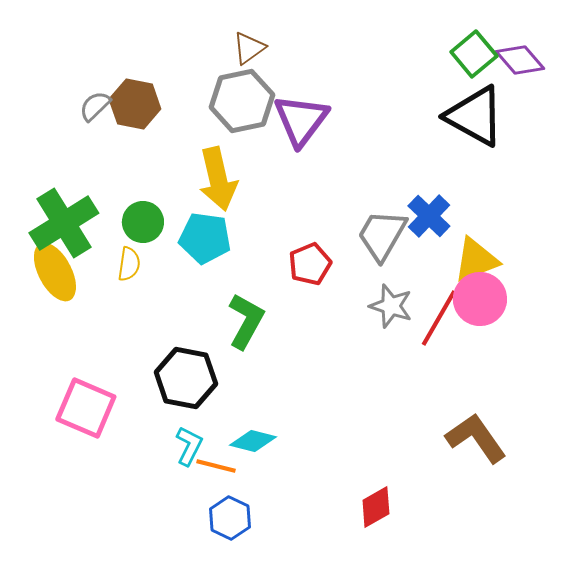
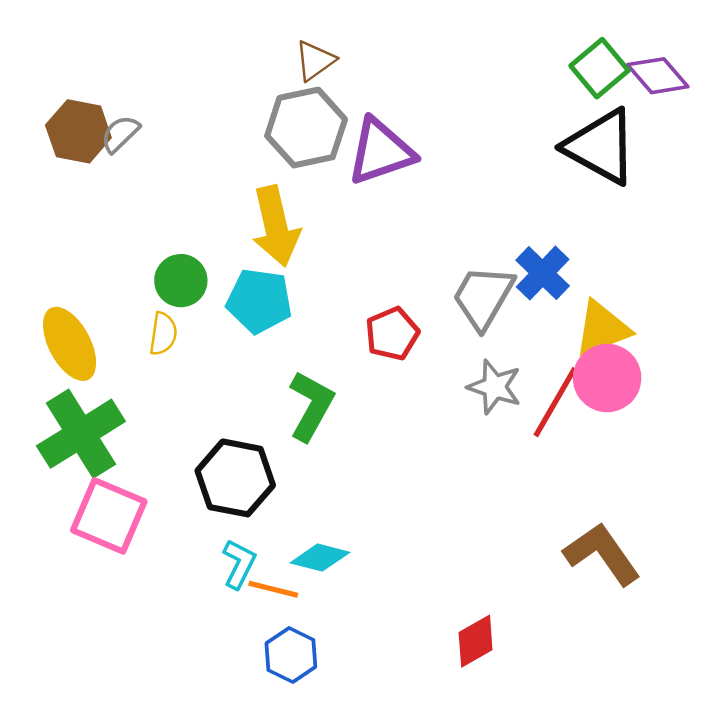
brown hexagon: (135, 104) -> (78, 131), moved
purple triangle: (301, 120) -> (381, 152), turned 34
green cross: (64, 223) -> (81, 434), moved

